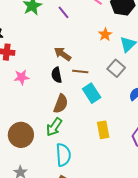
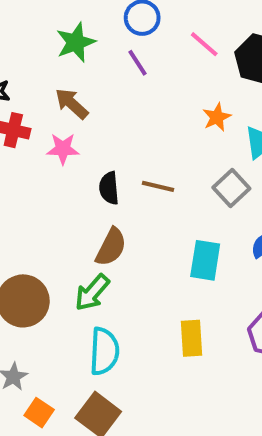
brown arrow: (63, 54) -> (72, 104), moved
pink star: (22, 77) -> (63, 149), moved
cyan rectangle: (92, 93) -> (205, 260), moved, turned 36
yellow rectangle: (103, 130) -> (192, 338), moved

